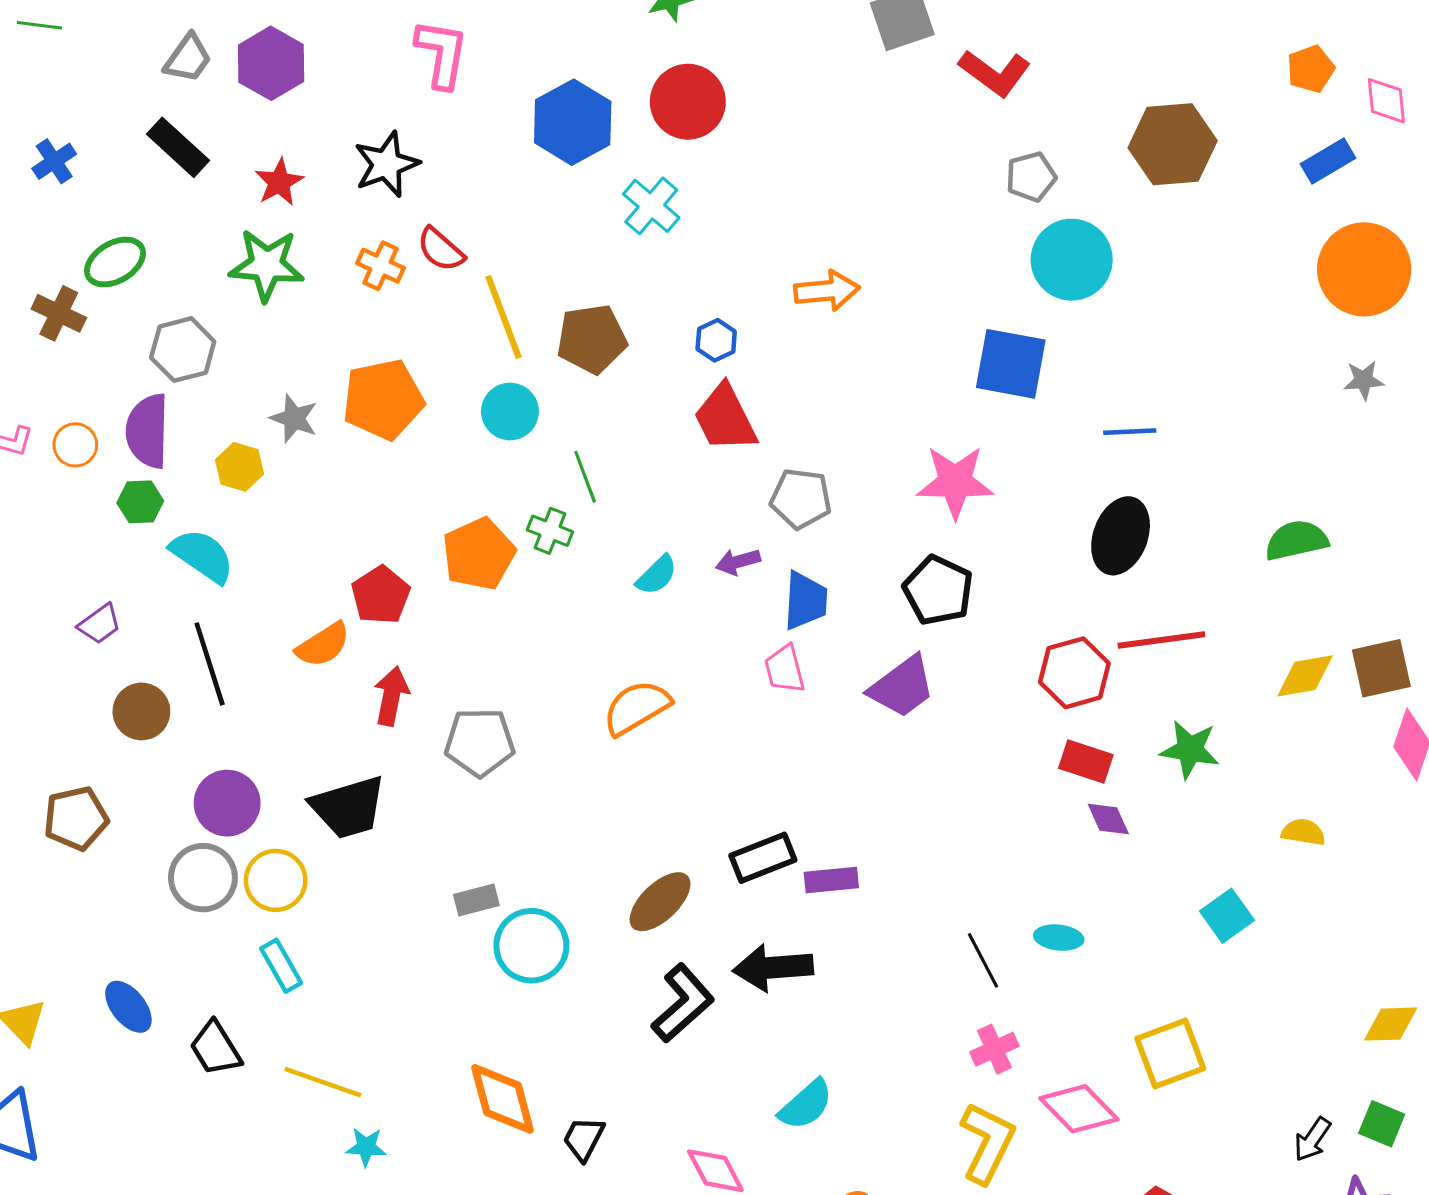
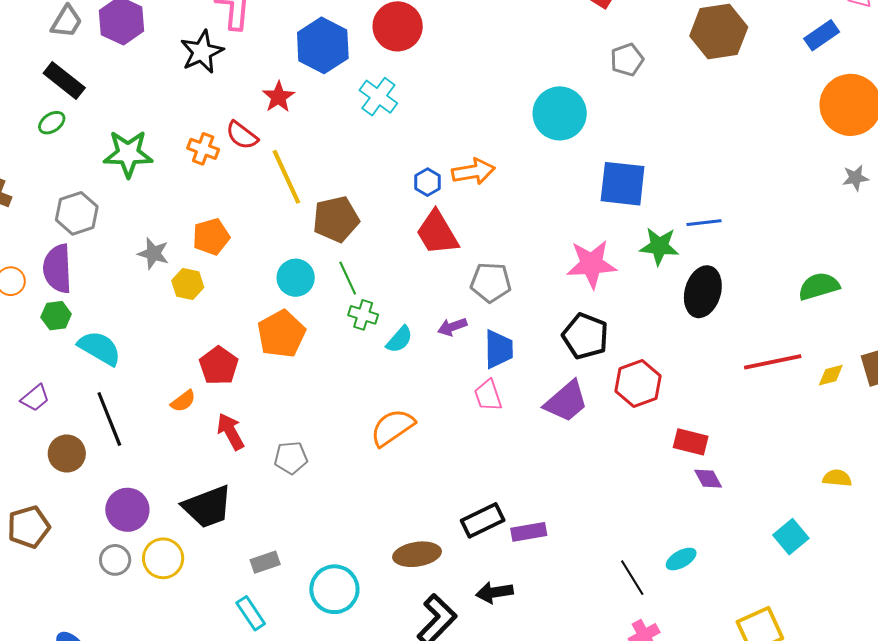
black star: (387, 164) -> (202, 52), moved
red star: (279, 182) -> (278, 97), moved
cyan circle: (1072, 260) -> (560, 113), moved
green ellipse: (115, 262) -> (52, 123), moved, size x0.7
orange arrow: (827, 291) -> (473, 172), moved
brown pentagon: (592, 339) -> (336, 219), moved
orange pentagon: (383, 399) -> (211, 237), size x0.7
cyan circle: (510, 412) -> (296, 278), moved
yellow hexagon: (239, 467) -> (188, 284), moved
green cross: (550, 531) -> (363, 315), moved
red line: (1161, 640) -> (773, 362), moved
orange semicircle: (323, 645) -> (183, 401), size x0.7
red hexagon: (1074, 673) -> (638, 384), moved
yellow diamond: (1305, 676) -> (831, 375), size x0.7
red arrow: (391, 696) -> (231, 431), turned -36
gray pentagon: (480, 742) -> (291, 458), size x0.7
green star: (1190, 749) -> (659, 246), moved
gray circle: (203, 878) -> (115, 560), size x0.7
gray rectangle: (476, 900) -> (265, 562), moved
brown ellipse: (660, 902) -> (417, 554), turned 39
cyan ellipse: (1059, 938) -> (681, 559), turned -32
cyan rectangle: (281, 966) -> (251, 613), moved
black arrow: (773, 968) -> (494, 592), size x0.7

